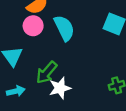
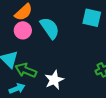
green arrow: (47, 73) -> (26, 70), moved, turned 80

